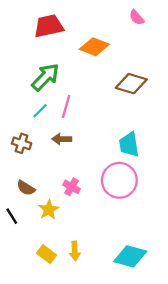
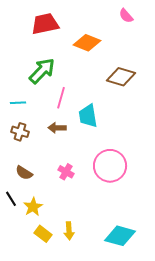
cyan line: (40, 111) -> (18, 103), moved, turned 42
cyan trapezoid: (129, 144) -> (88, 116), moved
yellow star: (49, 210) -> (33, 207), moved

